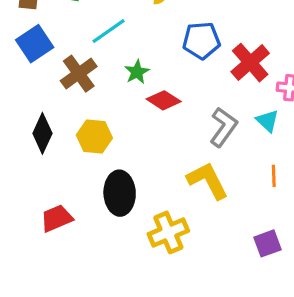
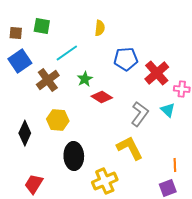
black diamond: (42, 133) -> (25, 133), moved
orange line: (274, 176) -> (175, 165), moved
red trapezoid: (57, 218) -> (34, 184), moved, turned -35

